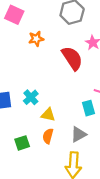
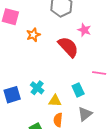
cyan rectangle: (89, 108) -> (78, 90), moved

